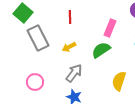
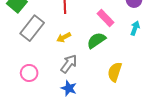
pink rectangle: (110, 28) -> (106, 18), turned -66
gray rectangle: (38, 38) -> (32, 28), turned 65

